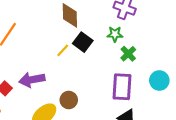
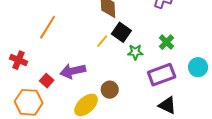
green star: (115, 34) -> (135, 52), moved
purple rectangle: (122, 87) -> (162, 75), turned 68

